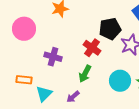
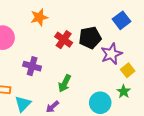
red cross: (92, 48) -> (64, 40), moved
cyan circle: (120, 81) -> (100, 103), moved

